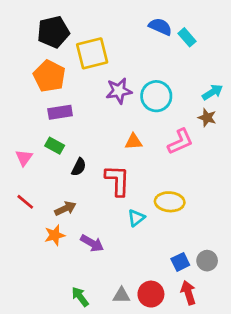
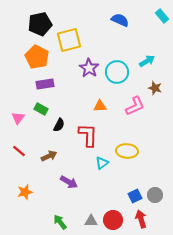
cyan rectangle: (187, 37) -> (162, 16), moved
purple star: (119, 91) -> (89, 68), turned -30
cyan arrow: (212, 92) -> (147, 61), moved
orange star: (55, 235) -> (25, 192), moved

